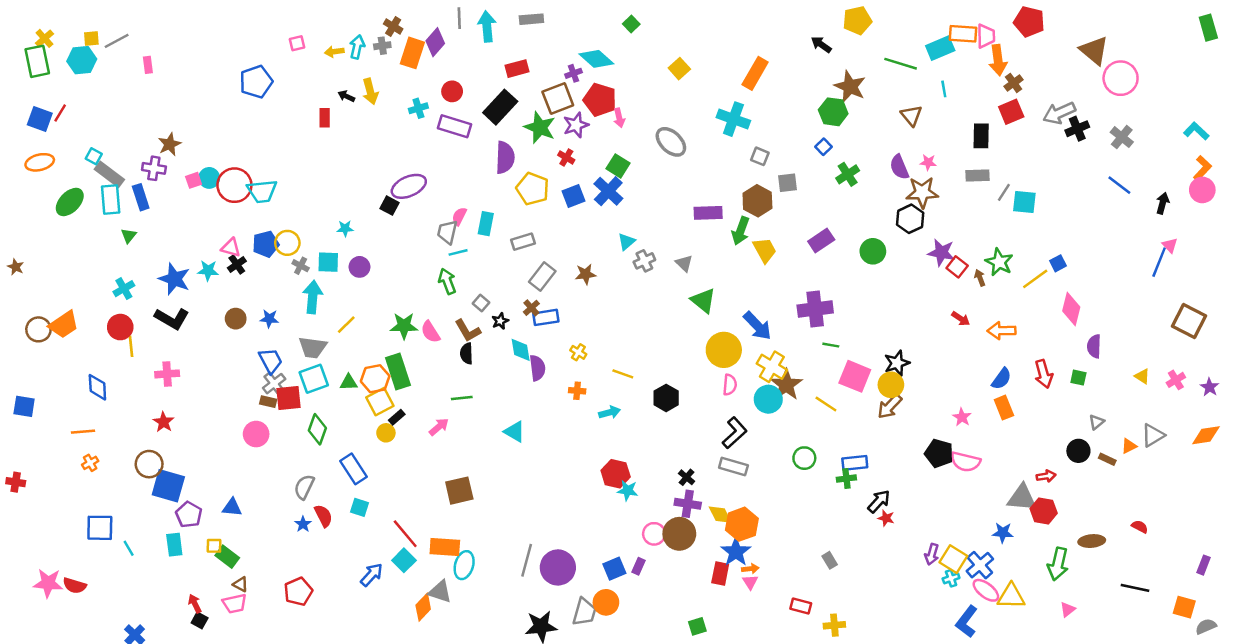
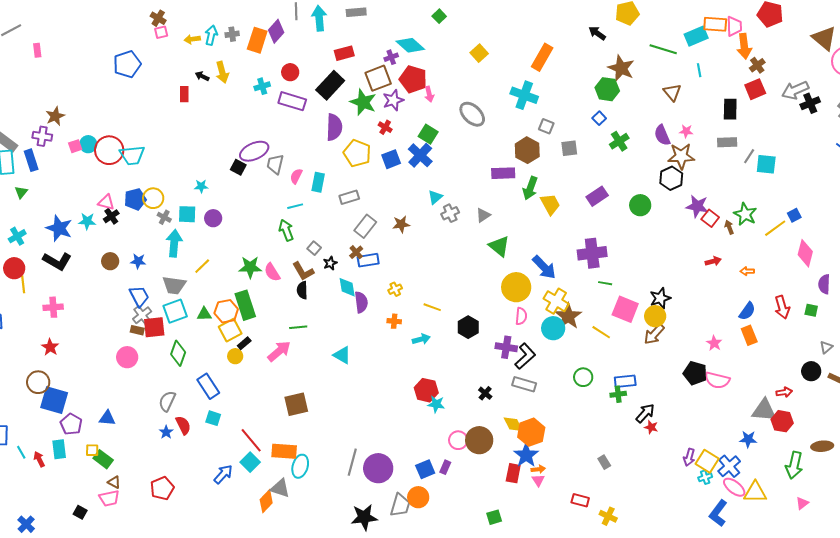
brown cross: (393, 26) -> (158, 18), moved
brown hexagon: (757, 201) -> (527, 150), moved
gray trapezoid: (447, 232) -> (275, 164), moved
gray triangle: (684, 263) -> (483, 215), turned 42
red arrow: (961, 319) -> (713, 261), turned -49
orange arrow: (1002, 331) -> (747, 271), size x0.6
yellow cross: (578, 352) -> (395, 289), turned 32
pink arrow: (439, 427) -> (279, 351), size x1.4
purple cross: (688, 504) -> (506, 347), moved
red arrow: (195, 604) -> (39, 459), moved
yellow cross: (834, 625) -> (608, 516), turned 30

